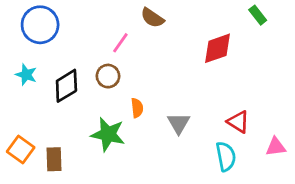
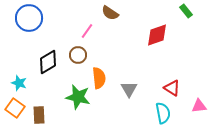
cyan star: (26, 75) -> (19, 83), moved
orange semicircle: (137, 108) -> (99, 78), size x1.5

